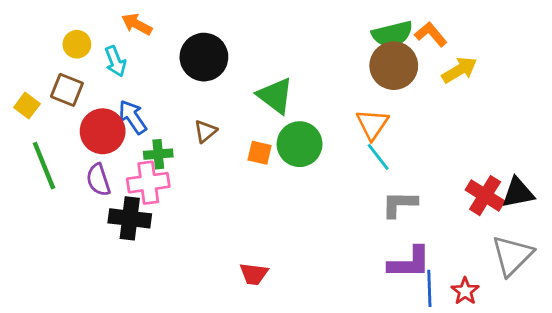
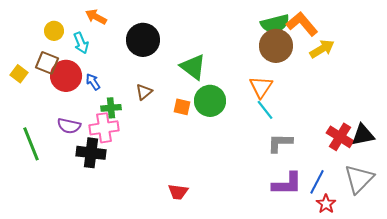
orange L-shape: (431, 34) -> (302, 24), size x1.4
blue arrow: (133, 117) -> (93, 82), size x0.7
red circle: (103, 131) -> (66, 76), moved
green line: (44, 166) -> (31, 144), moved
purple semicircle: (98, 180) -> (69, 126), turned -60
blue line: (429, 288) -> (317, 182), moved, turned 30

